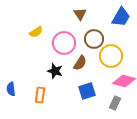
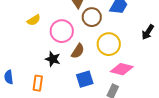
brown circle: (94, 39) -> (92, 17), moved

